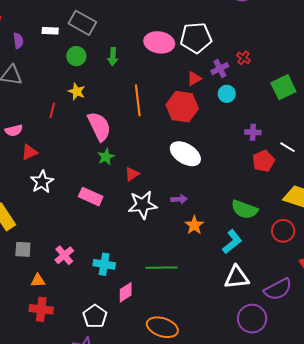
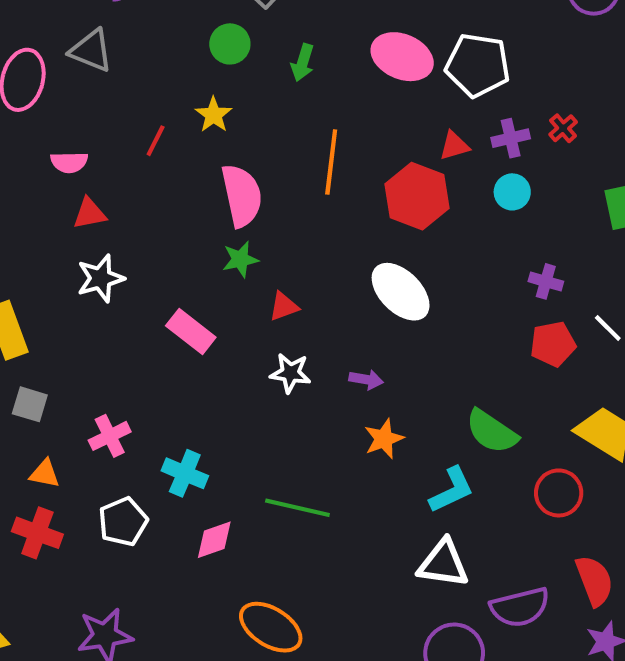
white star: (143, 205) -> (290, 373), size x0.7
white pentagon: (95, 316) -> (123, 522), moved

